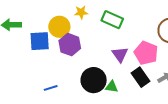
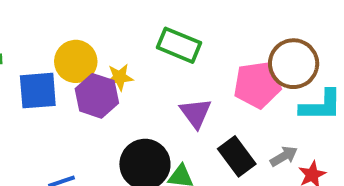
yellow star: (81, 12) -> (120, 77), moved
pink pentagon: (146, 53) -> (257, 85), moved, turned -30

